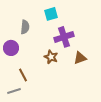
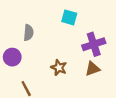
cyan square: (51, 14) -> (69, 17), moved, turned 32
purple cross: (64, 37) -> (94, 44), moved

